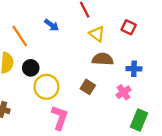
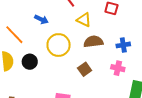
yellow circle: (46, 87) -> (59, 45), moved
brown square: (88, 87) -> (85, 69), turned 32
pink cross: (123, 92) -> (118, 68), turned -32

